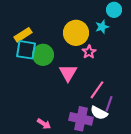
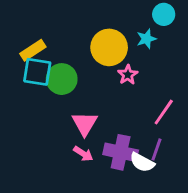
pink triangle: (68, 73) -> (85, 124), moved
pink line: (97, 90) -> (164, 112), moved
purple cross: (81, 119) -> (121, 152), moved
pink arrow: (44, 124) -> (83, 154), moved

